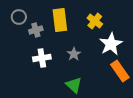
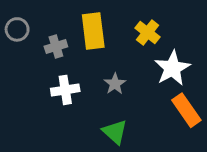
gray circle: (19, 17) -> (17, 29), moved

